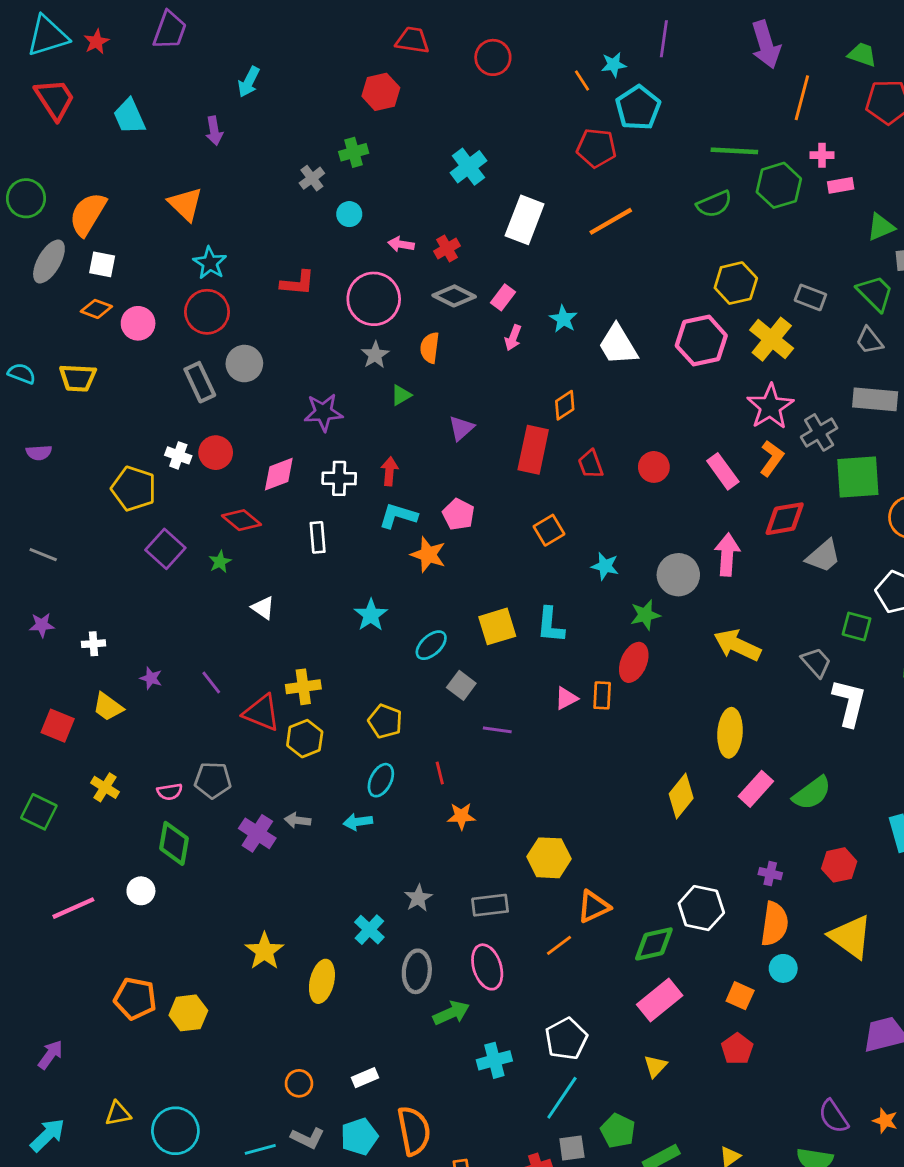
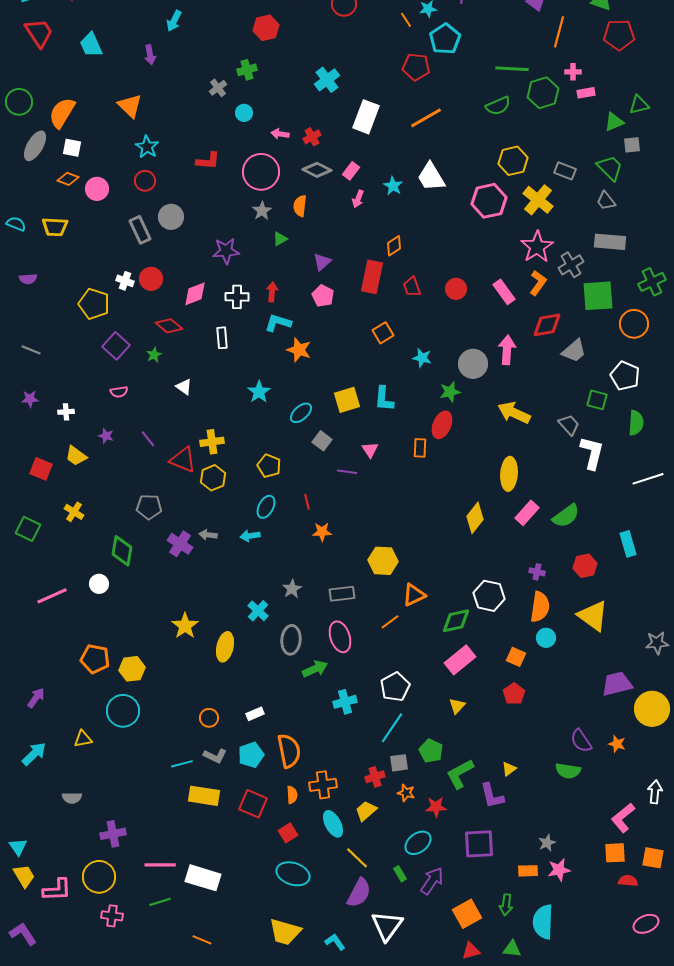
red circle: (207, 312) -> (145, 181), size x0.7
white trapezoid: (618, 345) -> (431, 177), moved
pink pentagon: (458, 514) -> (323, 296), moved
pink triangle: (566, 698) -> (370, 450), moved, turned -36
pink semicircle: (170, 792) -> (119, 392), moved
cyan circle: (175, 1131) -> (123, 711), moved

